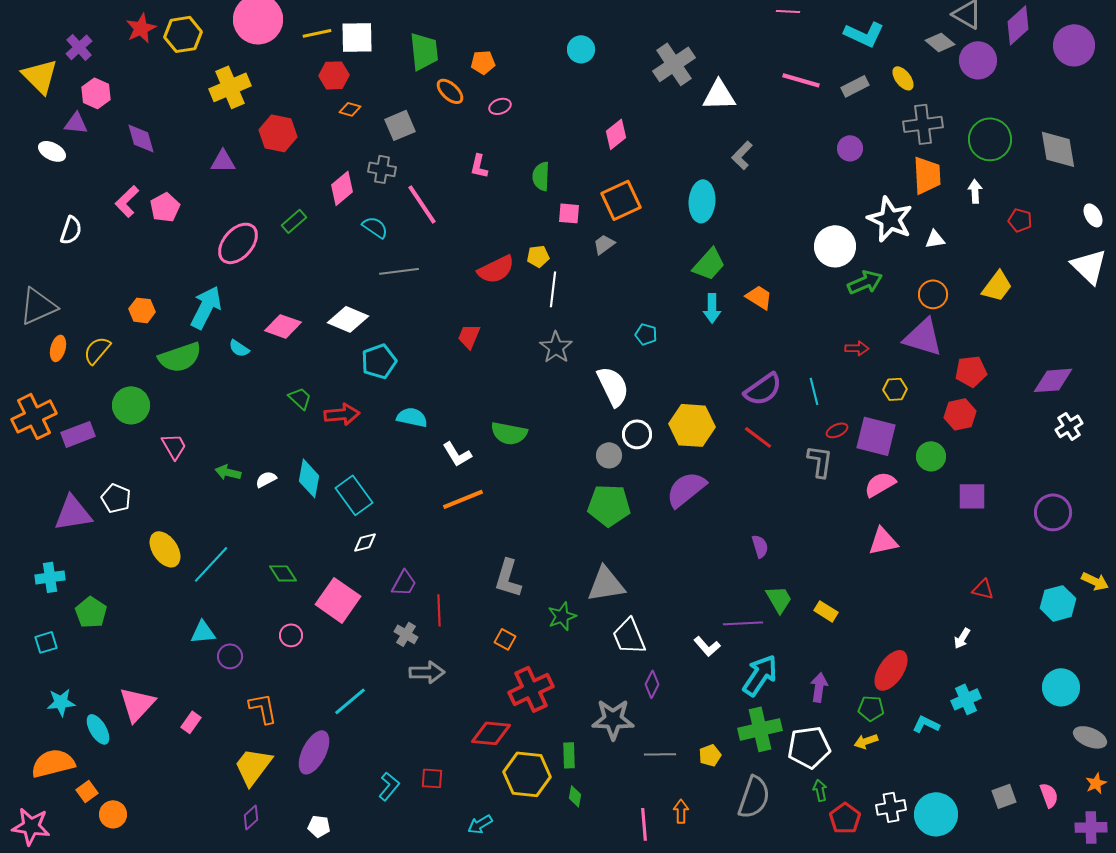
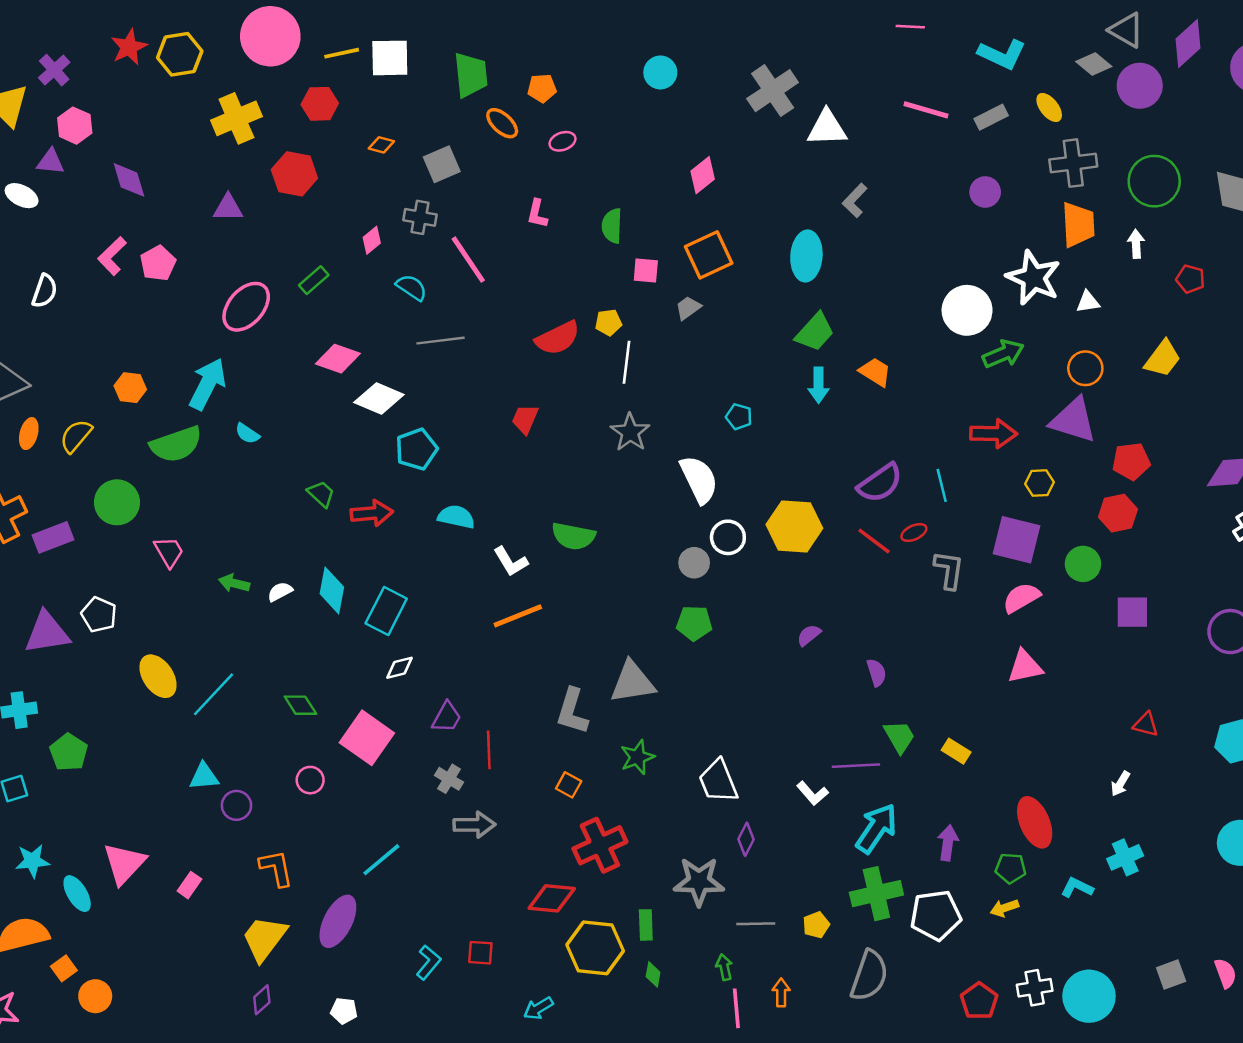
red hexagon: (334, 75) -> (320, 104), moved
pink diamond: (342, 188) -> (372, 240), size x0.7
pink diamond: (283, 326) -> (338, 359), moved
red arrow: (857, 348) -> (994, 433), size x1.6
red ellipse: (837, 430) -> (914, 533), moved
purple semicircle: (686, 489) -> (809, 635), moved, size x0.5
cyan rectangle: (354, 495) -> (386, 611), turned 63
green pentagon: (609, 505) -> (694, 623), size x0.7
gray triangle: (606, 584) -> (633, 682), moved
red ellipse: (891, 670) -> (1035, 822), turned -57
green arrow: (820, 790) -> (724, 967), moved

